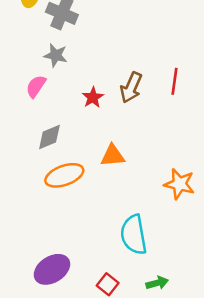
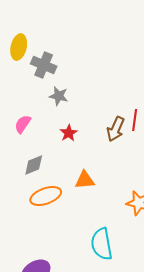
gray star: (56, 55) -> (59, 96), moved
brown arrow: (131, 88) -> (116, 129), moved

